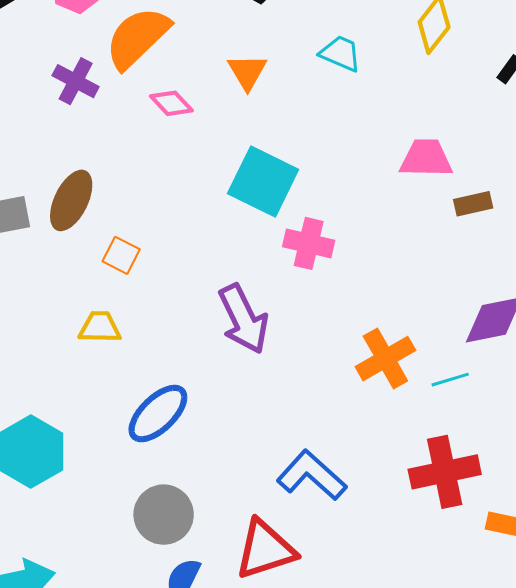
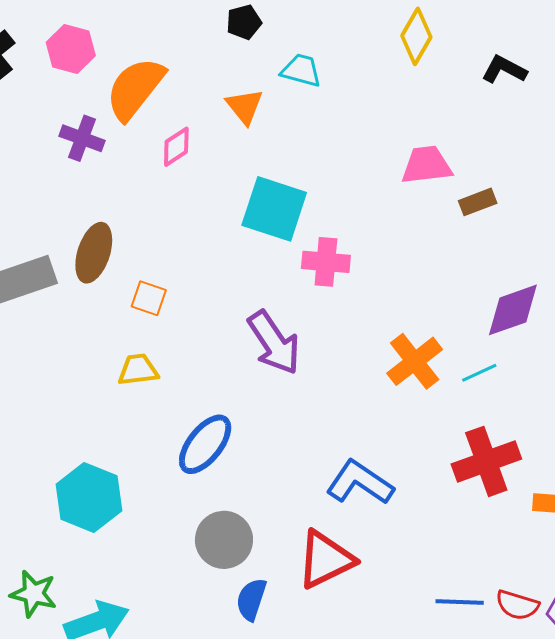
cyan trapezoid: (341, 53) -> (301, 70), moved
pink diamond: (171, 103) -> (176, 147), turned -72

